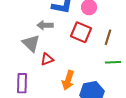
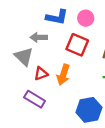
orange arrow: (68, 80) -> (63, 75), moved
purple rectangle: (22, 83) -> (35, 99), moved, turned -60

